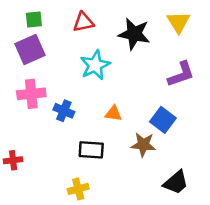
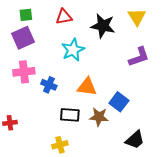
orange triangle: (113, 113) -> (87, 87), size x1.5
blue square: (163, 120) -> (119, 102), moved
brown star: (143, 145) -> (99, 117), moved

